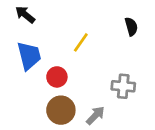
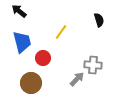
brown circle: (61, 110) -> (31, 83), moved
gray arrow: (95, 115) -> (77, 79), moved

